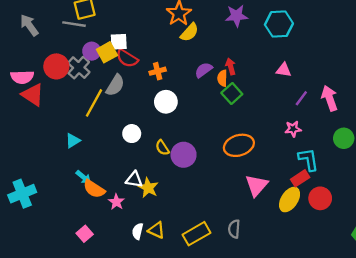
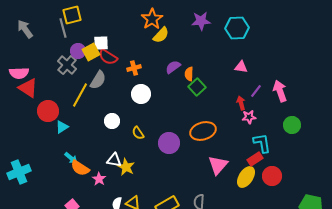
gray line: (74, 24) -> (63, 28), turned 66
red circle: (56, 66) -> (48, 111), moved
red arrow: (231, 66) -> (241, 103), moved
purple circle: (184, 155) -> (169, 143), moved

